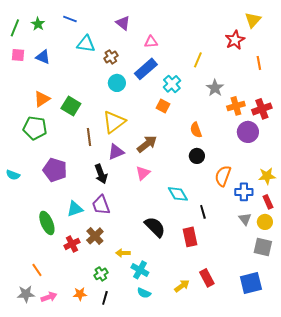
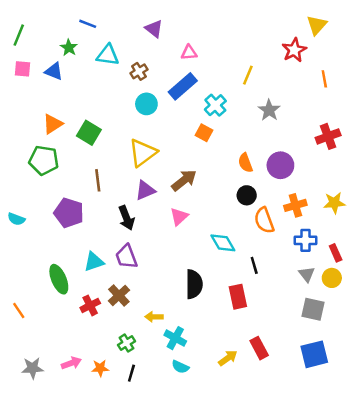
green star: (38, 24) -> (69, 48), moved
orange cross: (236, 106) -> (295, 205), moved
purple circle: (248, 132) -> (280, 165), moved
brown line: (89, 137) -> (98, 180), moved
orange semicircle: (223, 176) -> (264, 220), moved, turned -40
yellow star: (267, 176) -> (334, 203), moved
black semicircle: (155, 227) -> (194, 284), turned 45
gray square: (263, 247) -> (313, 309), moved
orange line: (37, 270) -> (19, 310), moved
pink arrow: (49, 297) -> (71, 363), moved

